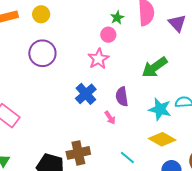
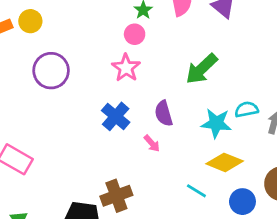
yellow circle: (41, 14) -> (30, 21), moved
cyan line: (127, 158) -> (196, 191), moved

